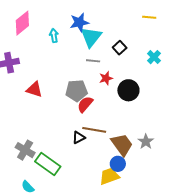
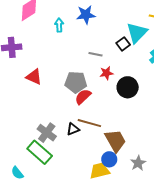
cyan triangle: (91, 37) -> (137, 33), moved
gray star: (146, 142) -> (138, 163), moved
gray cross: (25, 150) -> (47, 133), moved

